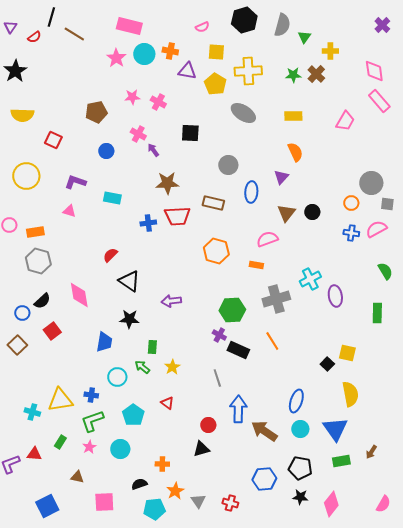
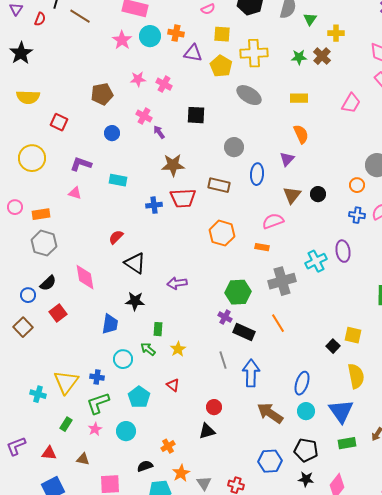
red semicircle: (34, 37) -> (40, 19), turned -32
purple ellipse: (335, 296) -> (343, 251), moved
yellow triangle: (60, 400) -> (66, 382), turned -44
blue arrow: (238, 409) -> (251, 373), moved
red triangle: (34, 454) -> (49, 453), moved
orange cross: (162, 464) -> (168, 446), turned -32

